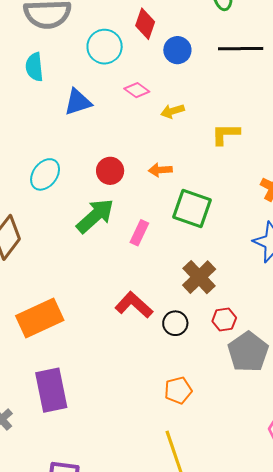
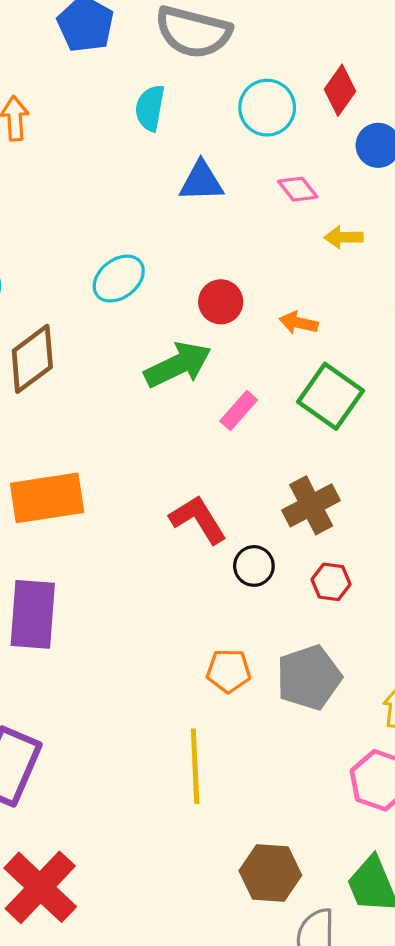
gray pentagon: (248, 352) -> (309, 678), moved

